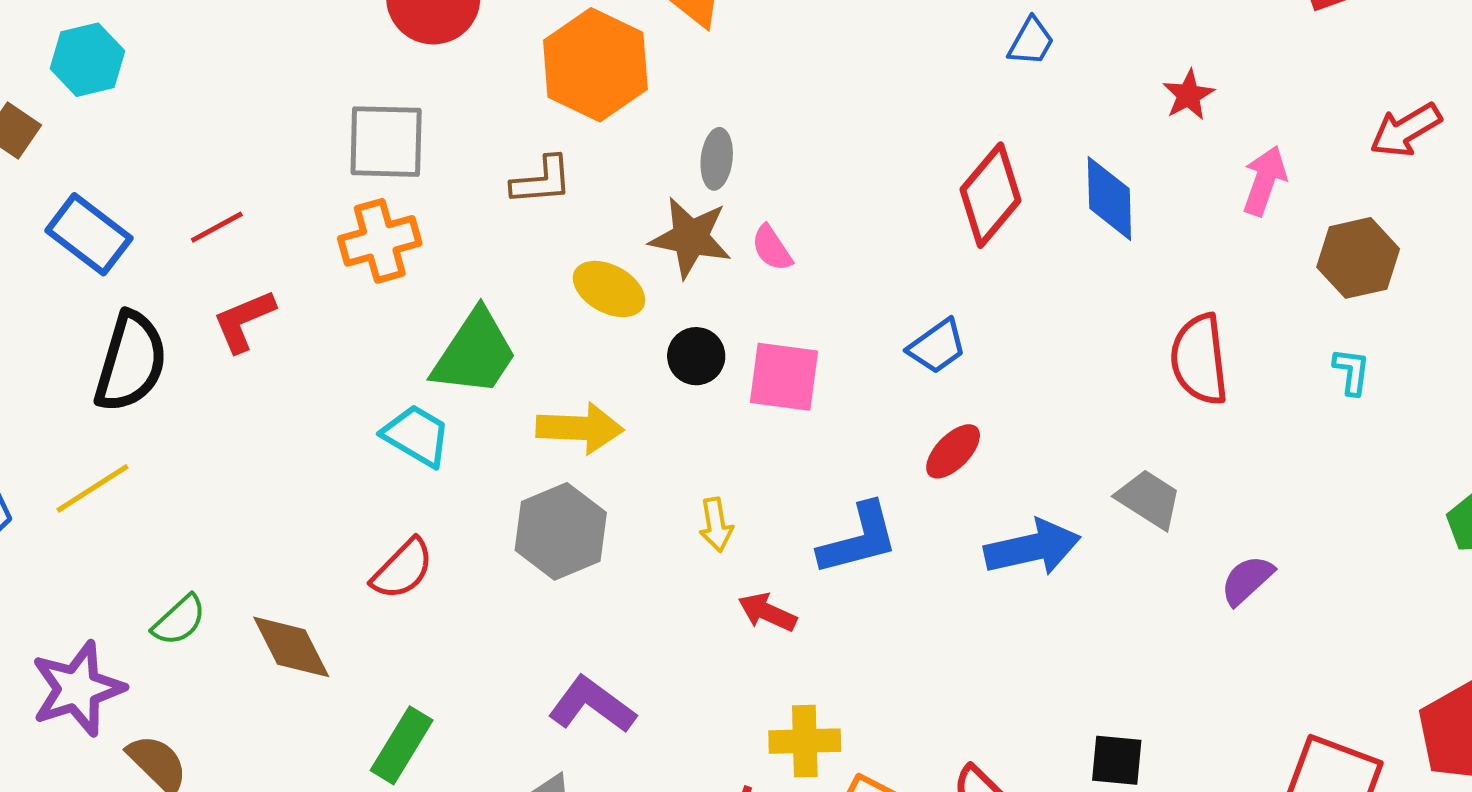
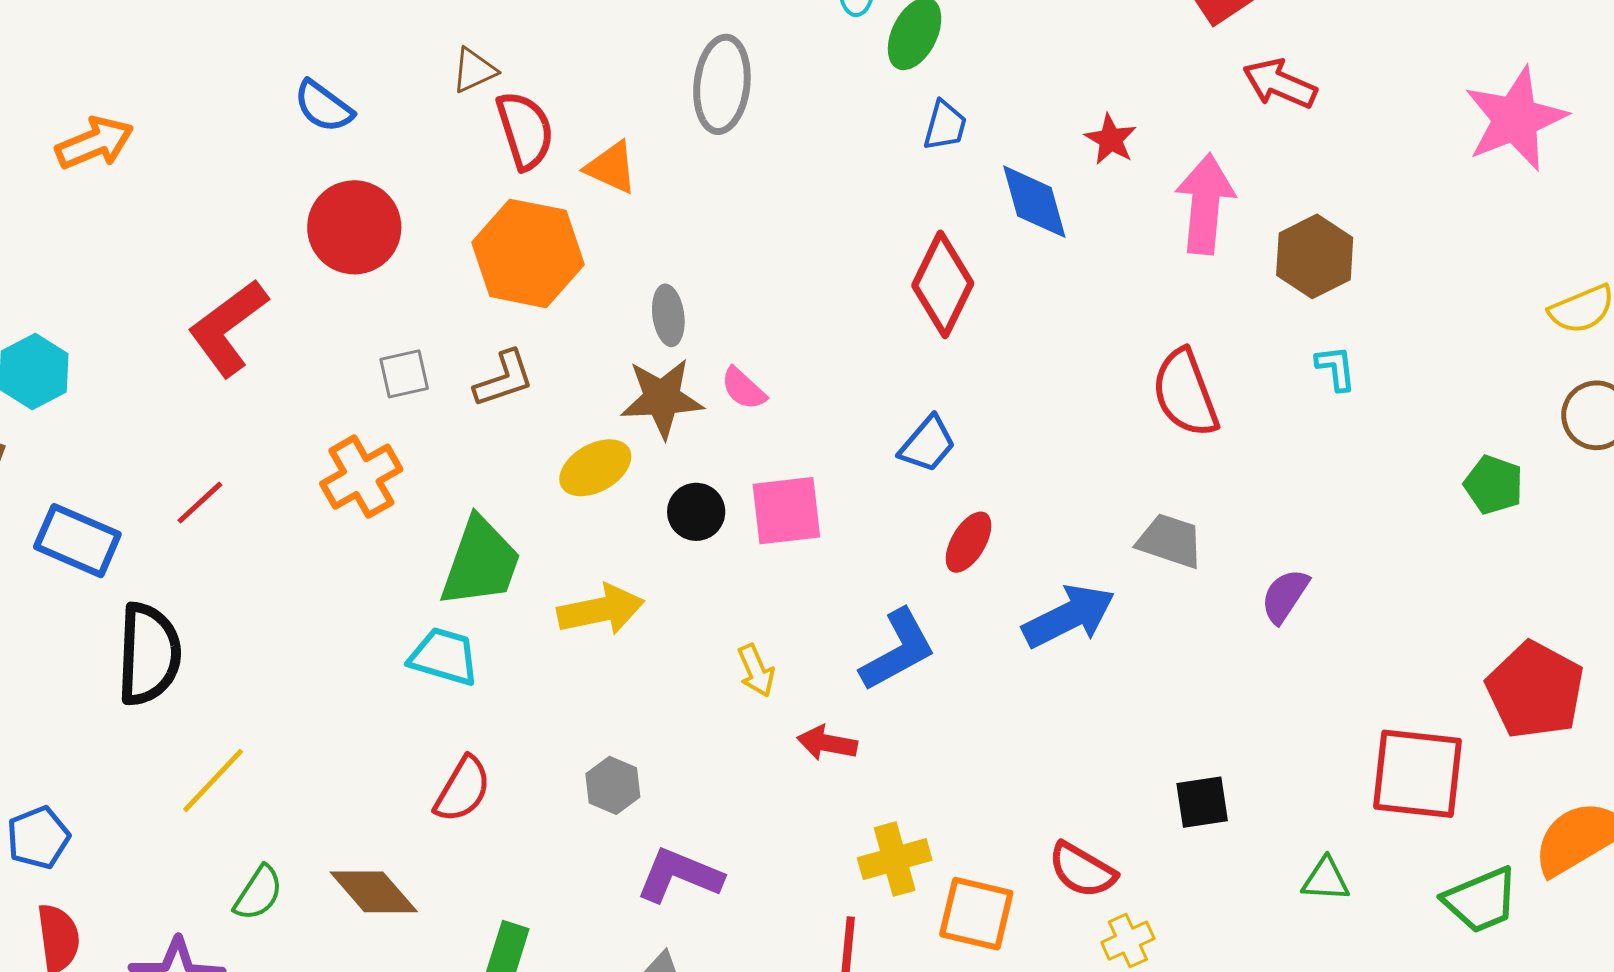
red arrow: (1406, 130) -> (1280, 84), moved, turned 68
gray square: (386, 142) -> (404, 374), moved, size x0.6
pink arrow: (1264, 181) -> (1205, 204), size x1.4
blue diamond: (1109, 199) -> (1034, 202), moved
yellow ellipse: (609, 289) -> (595, 468), turned -44
red L-shape: (244, 321) -> (228, 328), moved, size x1.4
yellow line: (92, 488) -> (213, 780), moved
gray hexagon: (561, 531) -> (613, 785), moved, size x0.6

